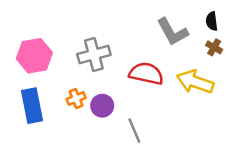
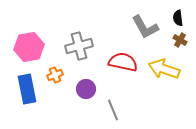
orange cross: (76, 99) -> (55, 75), moved

